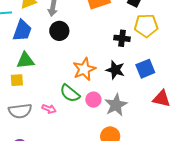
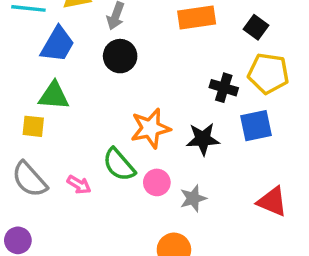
blue square: (145, 69) -> (256, 126), moved
black star: (115, 70) -> (203, 139), turned -30
gray star: (116, 105) -> (193, 198), size x0.7
gray semicircle: (20, 111) -> (29, 179), turned 45

